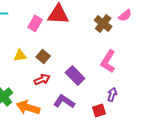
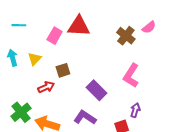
yellow triangle: (20, 55) -> (35, 59), moved, turned -40
brown square: (43, 56) -> (63, 70), turned 32
red arrow: (42, 79) -> (46, 87), moved

